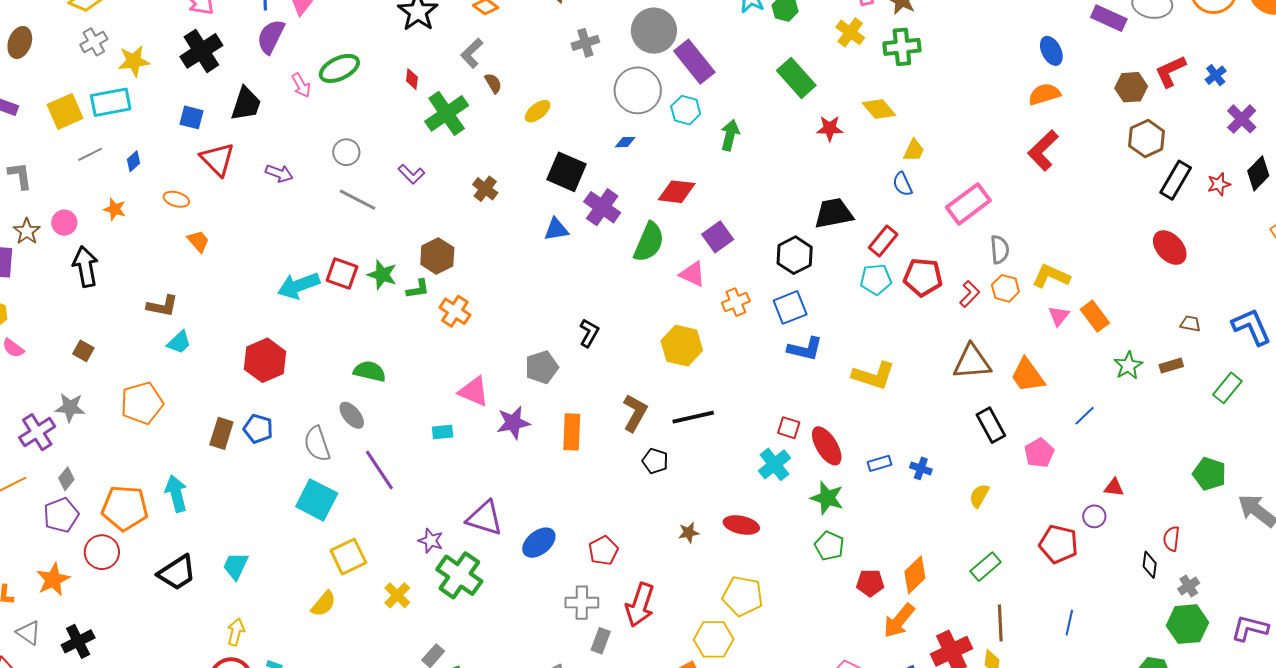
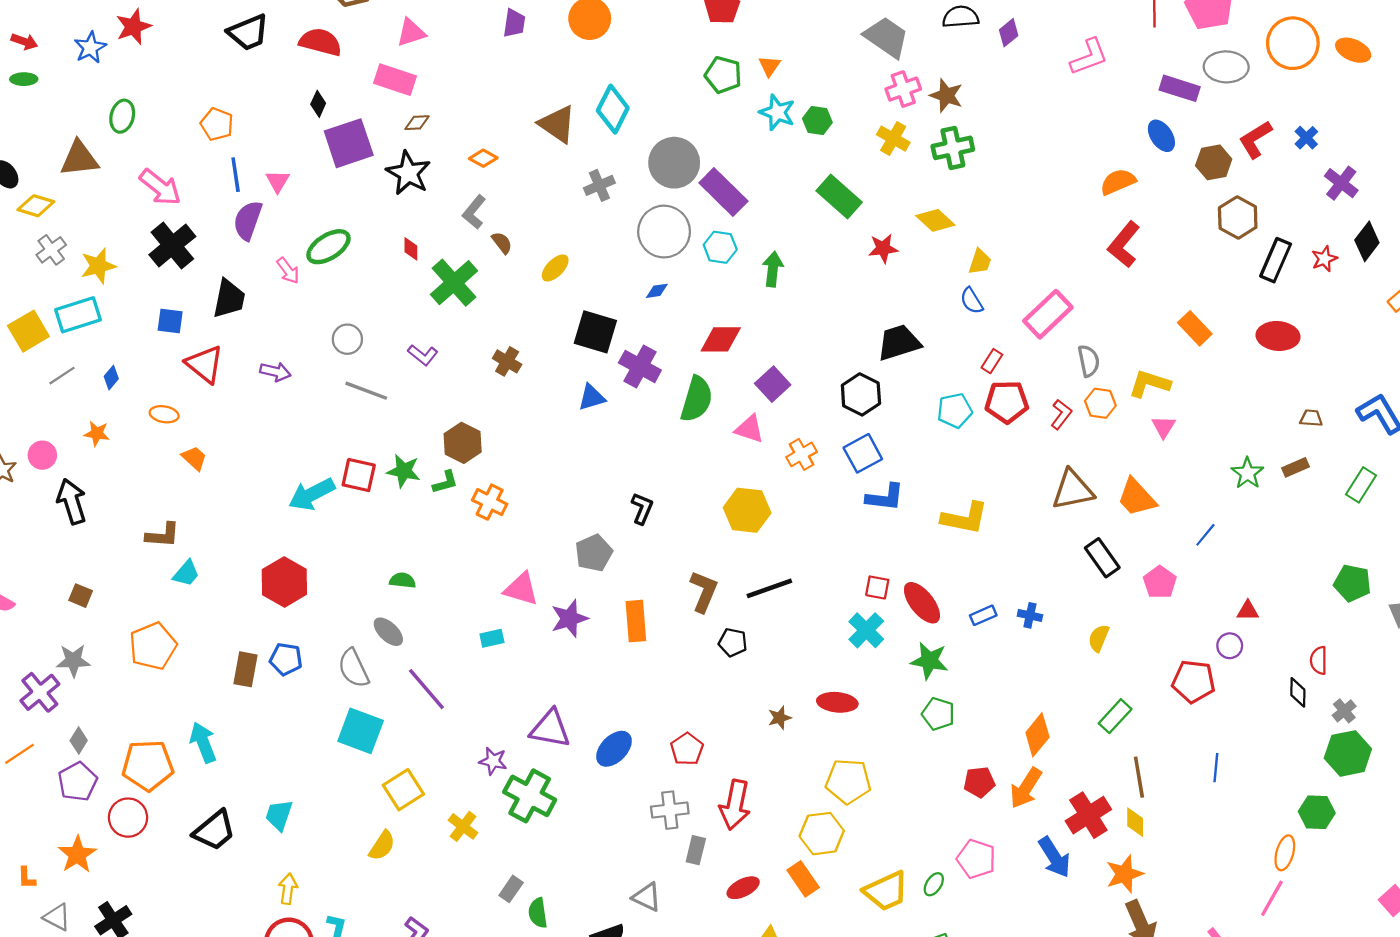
blue ellipse: (1051, 51) -> (1161, 136), moved
red rectangle: (883, 241) -> (992, 361), moved, size x0.7
red ellipse: (1170, 248) -> (1278, 336), turned -36
orange rectangle: (1095, 316) -> (1195, 328), moved
green semicircle: (370, 371) -> (403, 580), size x0.7
red pentagon: (870, 583) -> (979, 782), moved

